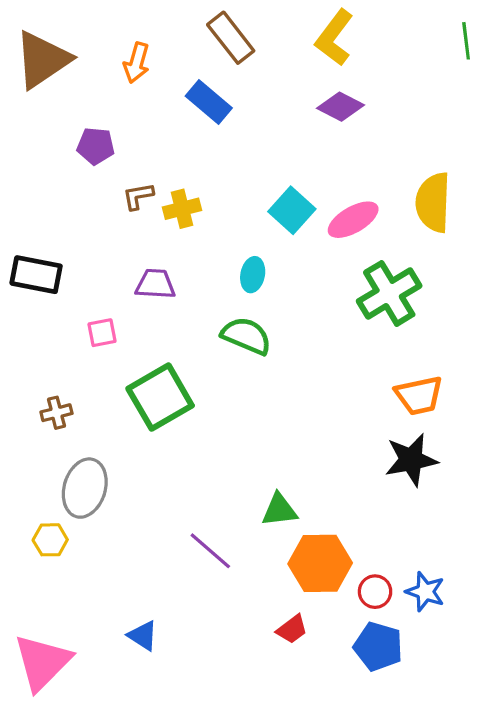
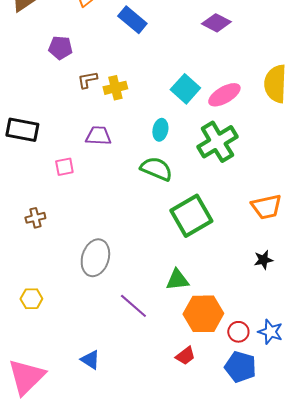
green cross: (389, 293) -> (217, 142), moved
green square: (160, 397) -> (191, 216), moved
black star: (411, 460) -> (263, 260), moved, size x0.6
gray ellipse: (85, 488) -> (95, 258), moved

